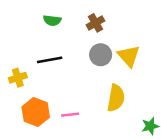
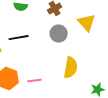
yellow triangle: (129, 56) -> (87, 23), moved

